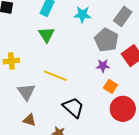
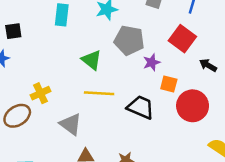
green triangle: (46, 35) -> (91, 60), moved
gray pentagon: (106, 40) -> (129, 40), moved
black trapezoid: (73, 107) -> (141, 107), moved

